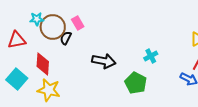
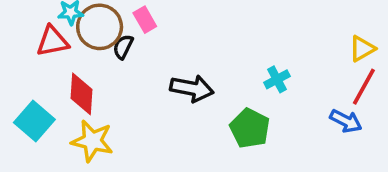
red triangle: (17, 40) -> (52, 41), moved

